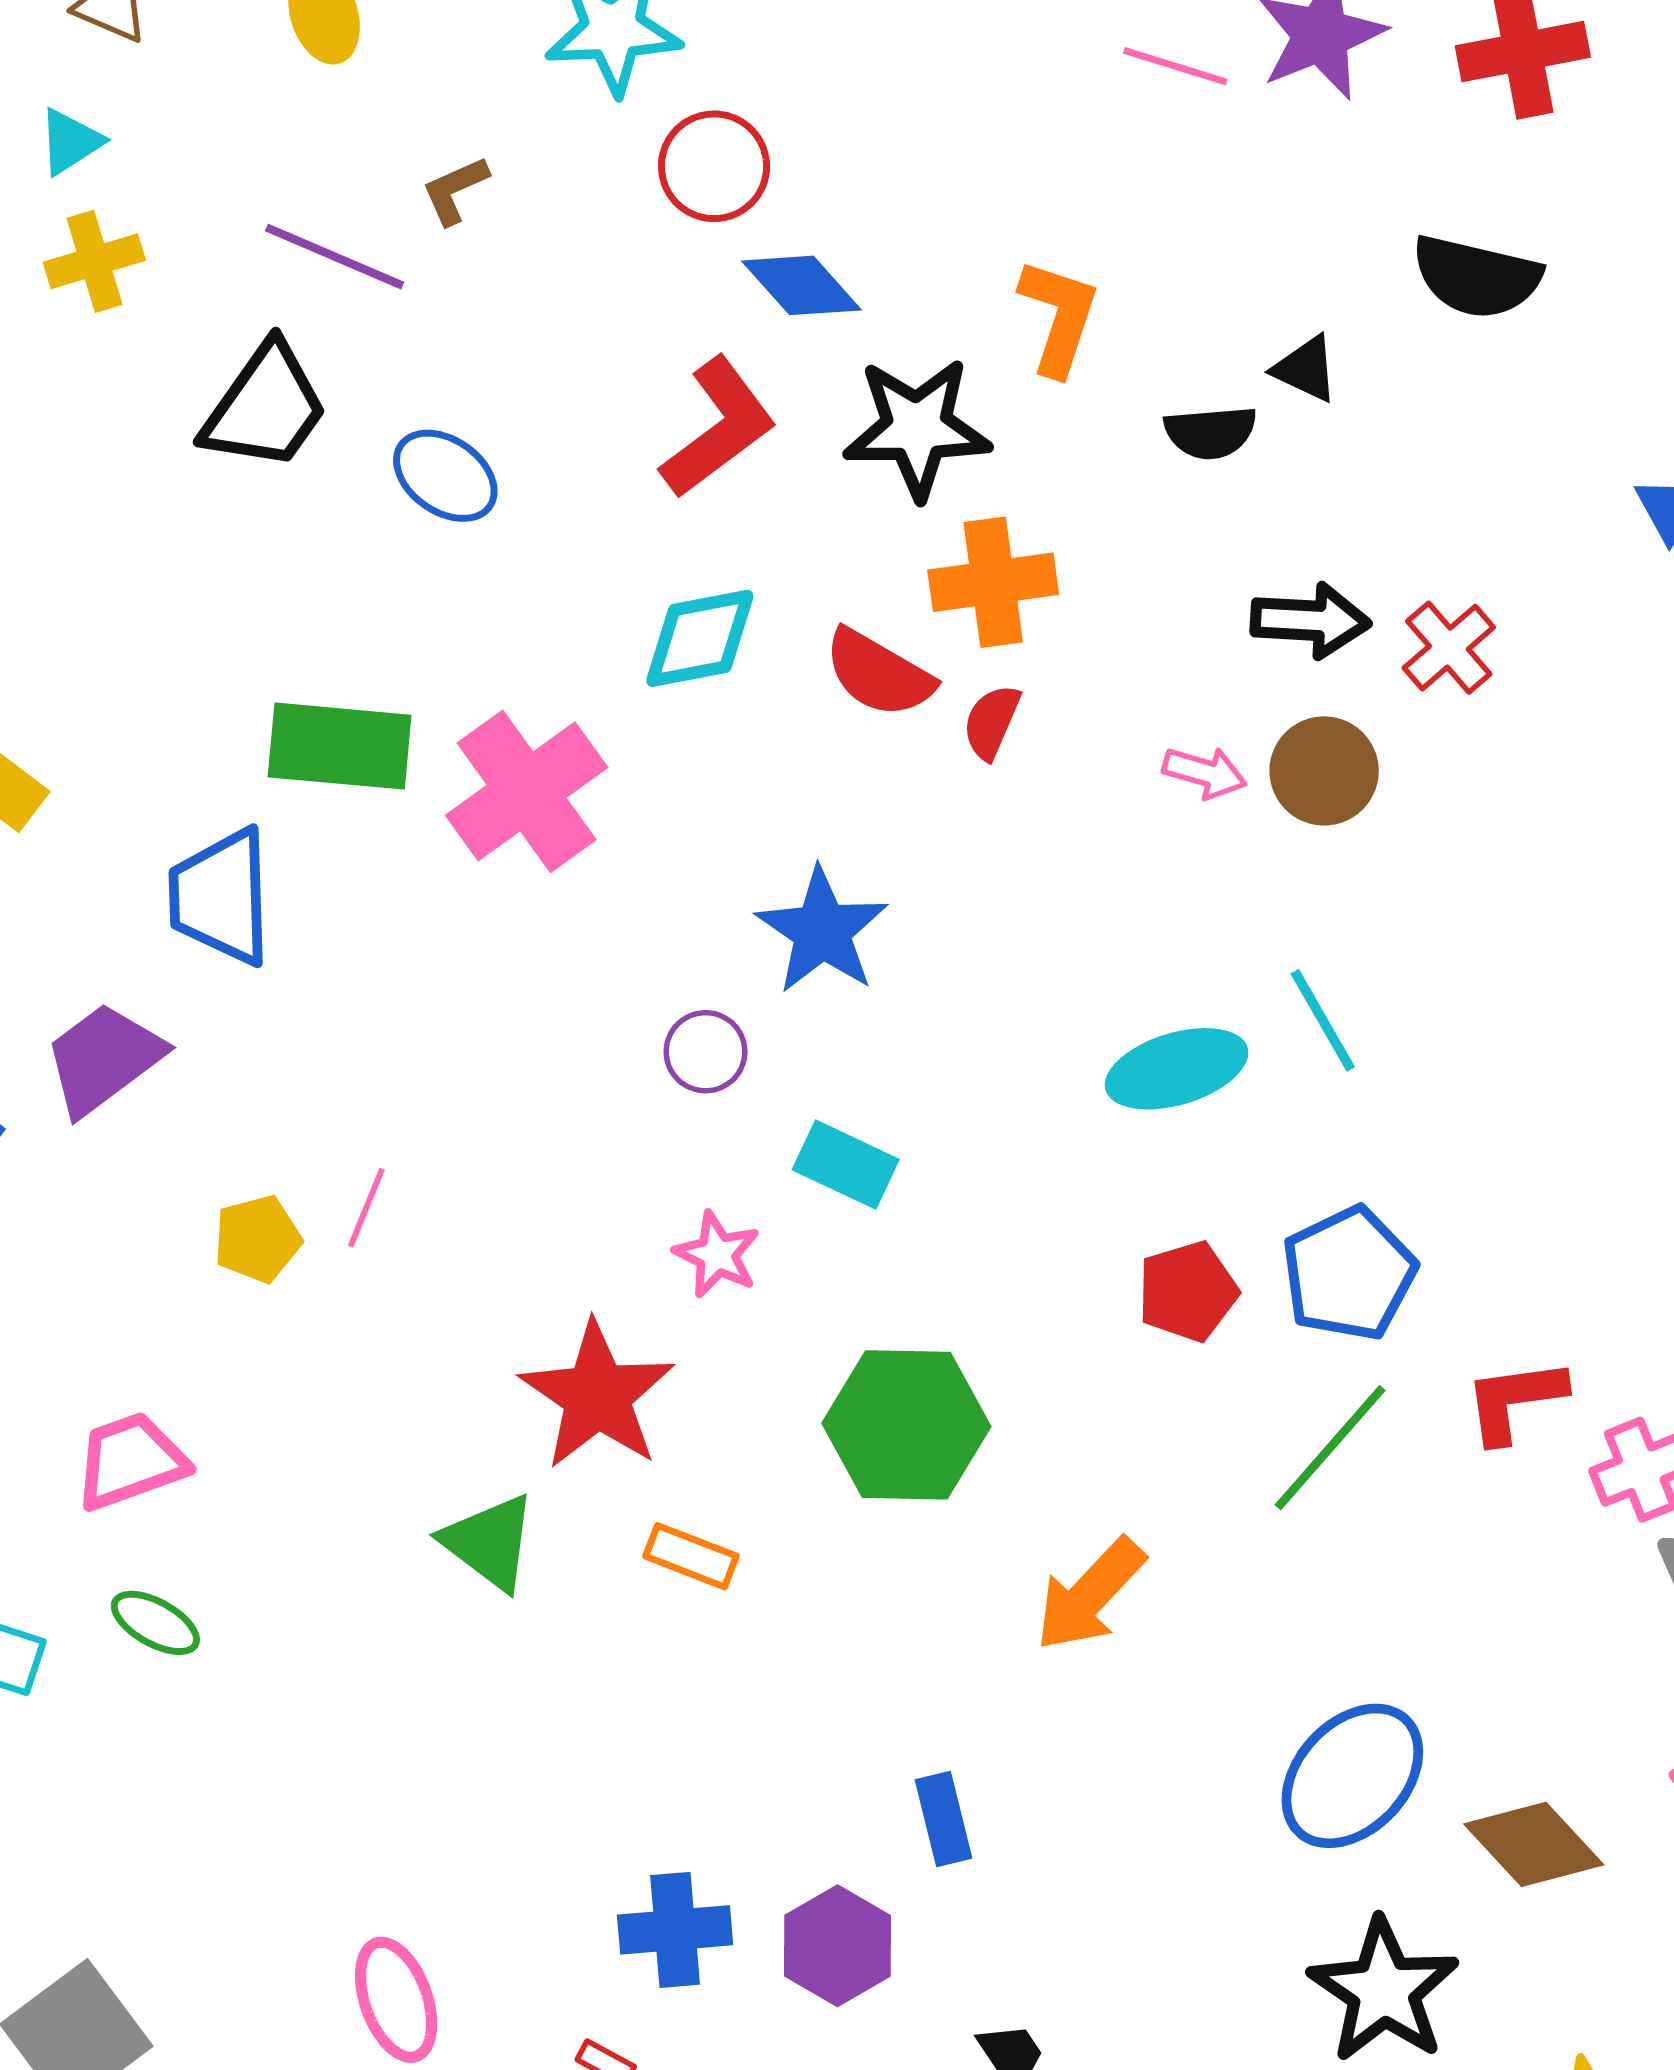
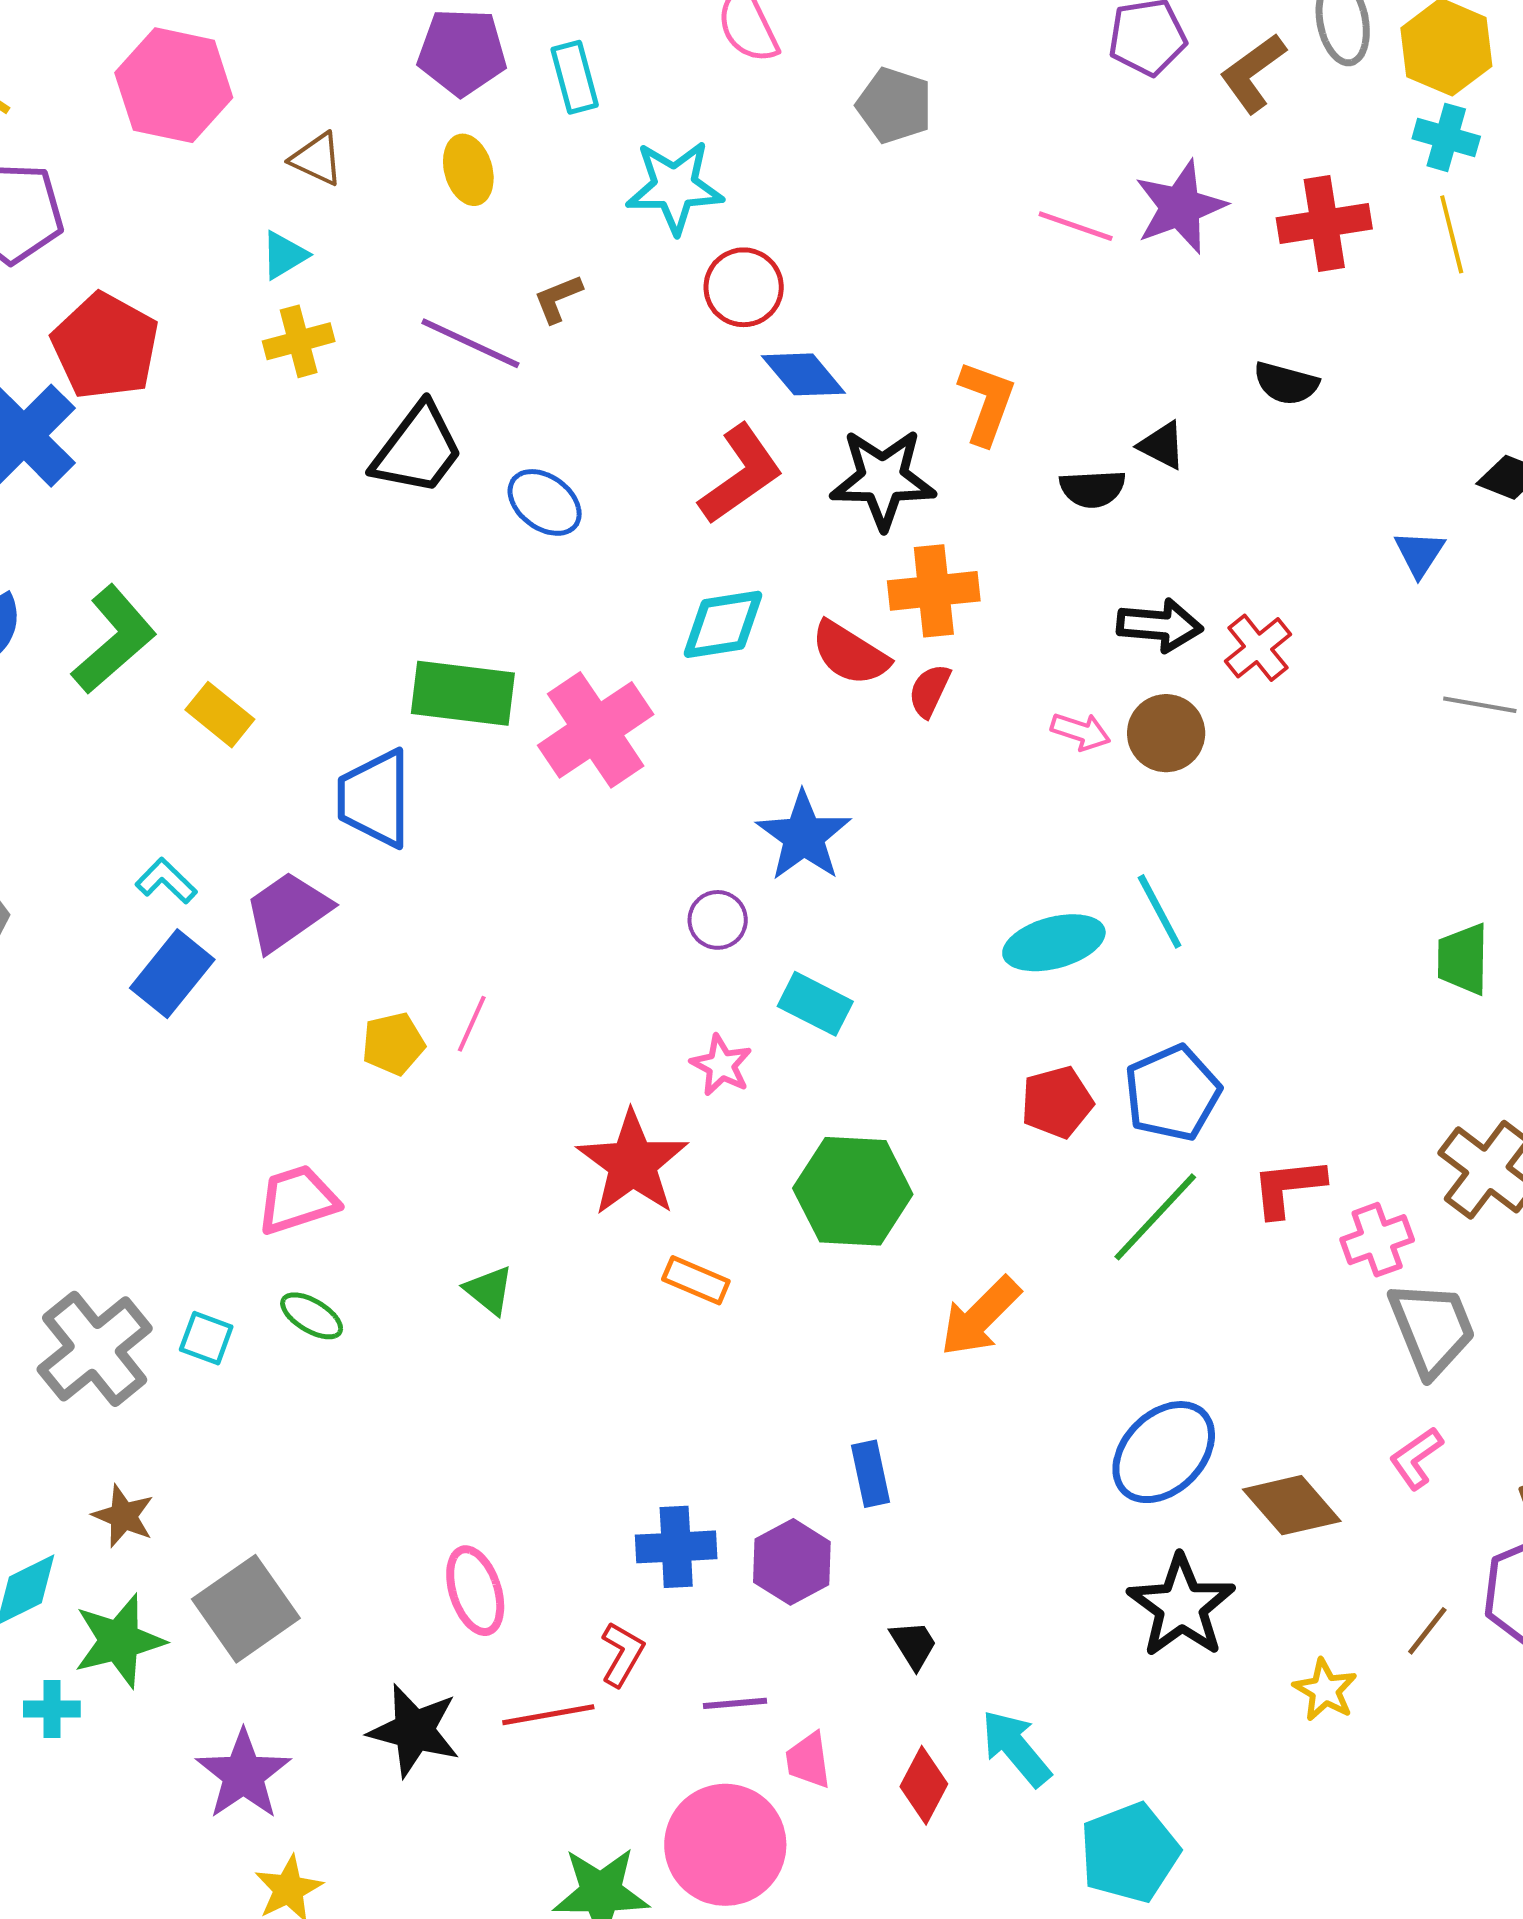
black semicircle: (1476, 277) -> (1286, 383), size x0.7
green triangle: (489, 1542) -> (489, 1290), moved, size x0.7

